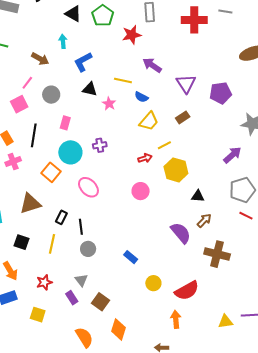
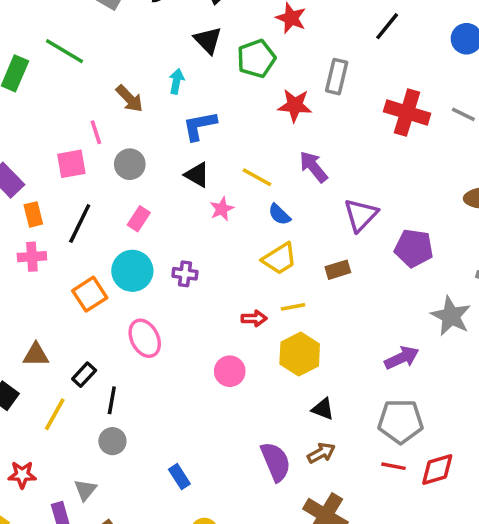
pink line: (27, 83) -> (96, 132), turned -72
brown triangle: (30, 204) -> (36, 355), moved, size x0.7
red line: (246, 216) -> (393, 466), turned -32

